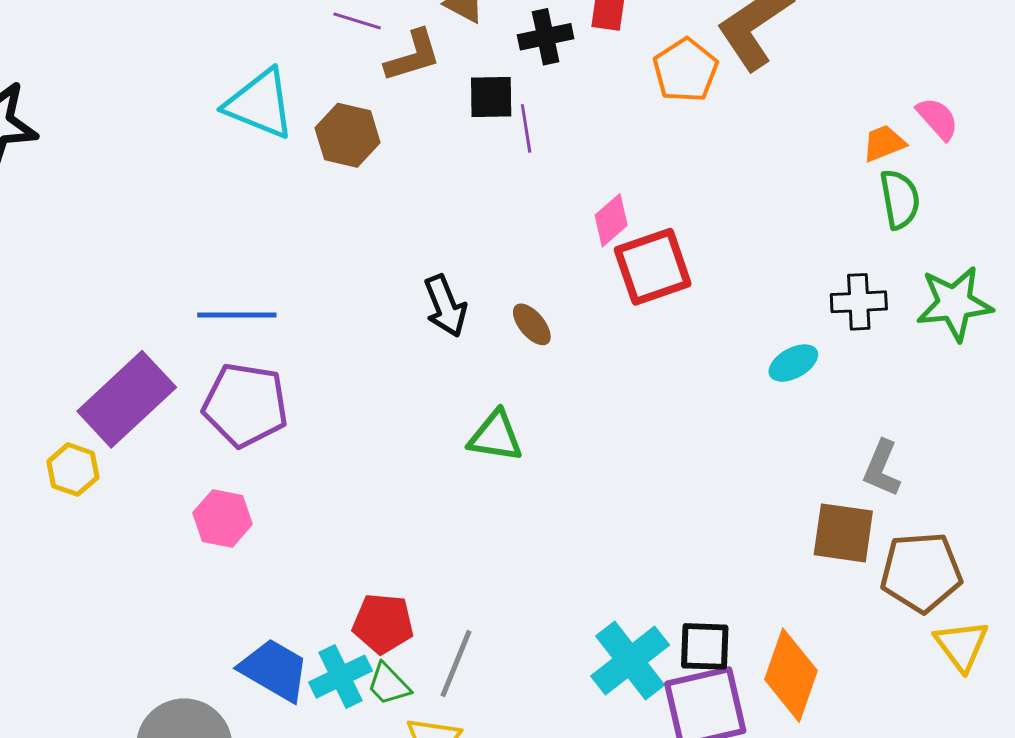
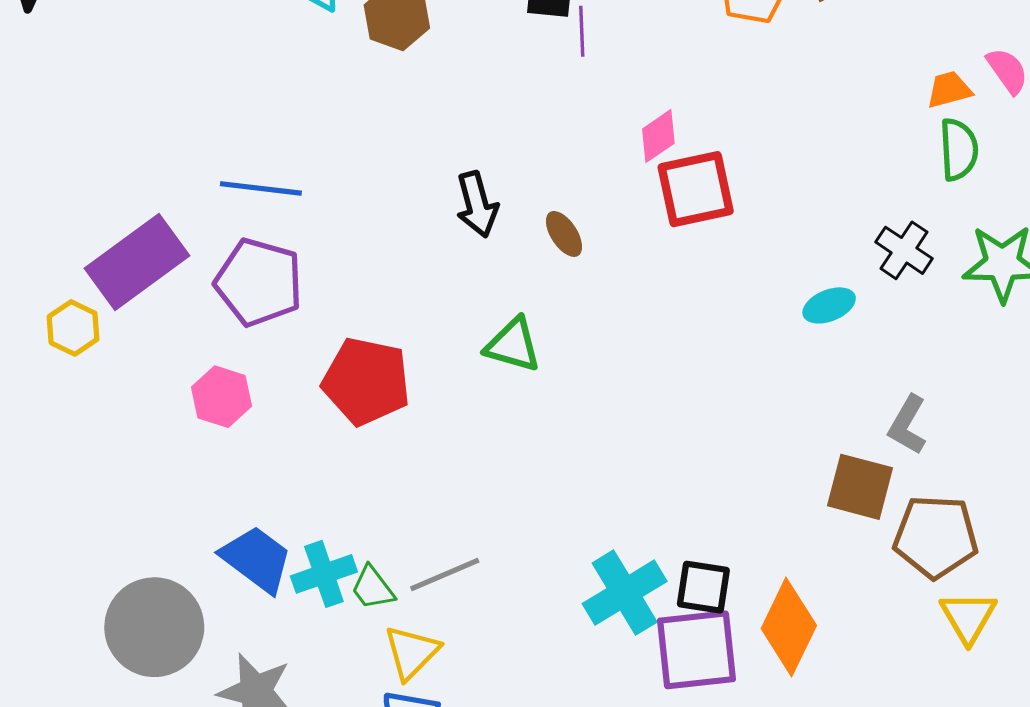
black cross: (859, 302) -> (904, 250), turned 30
red pentagon: (383, 623) -> (366, 381), moved, size x1.4
gray line: (456, 663) -> (445, 575), turned 38

